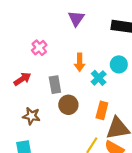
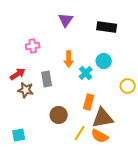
pink cross: (39, 48) -> (33, 46), turned 32
brown circle: (68, 105) -> (59, 115), moved
brown star: (31, 116) -> (26, 90), moved

